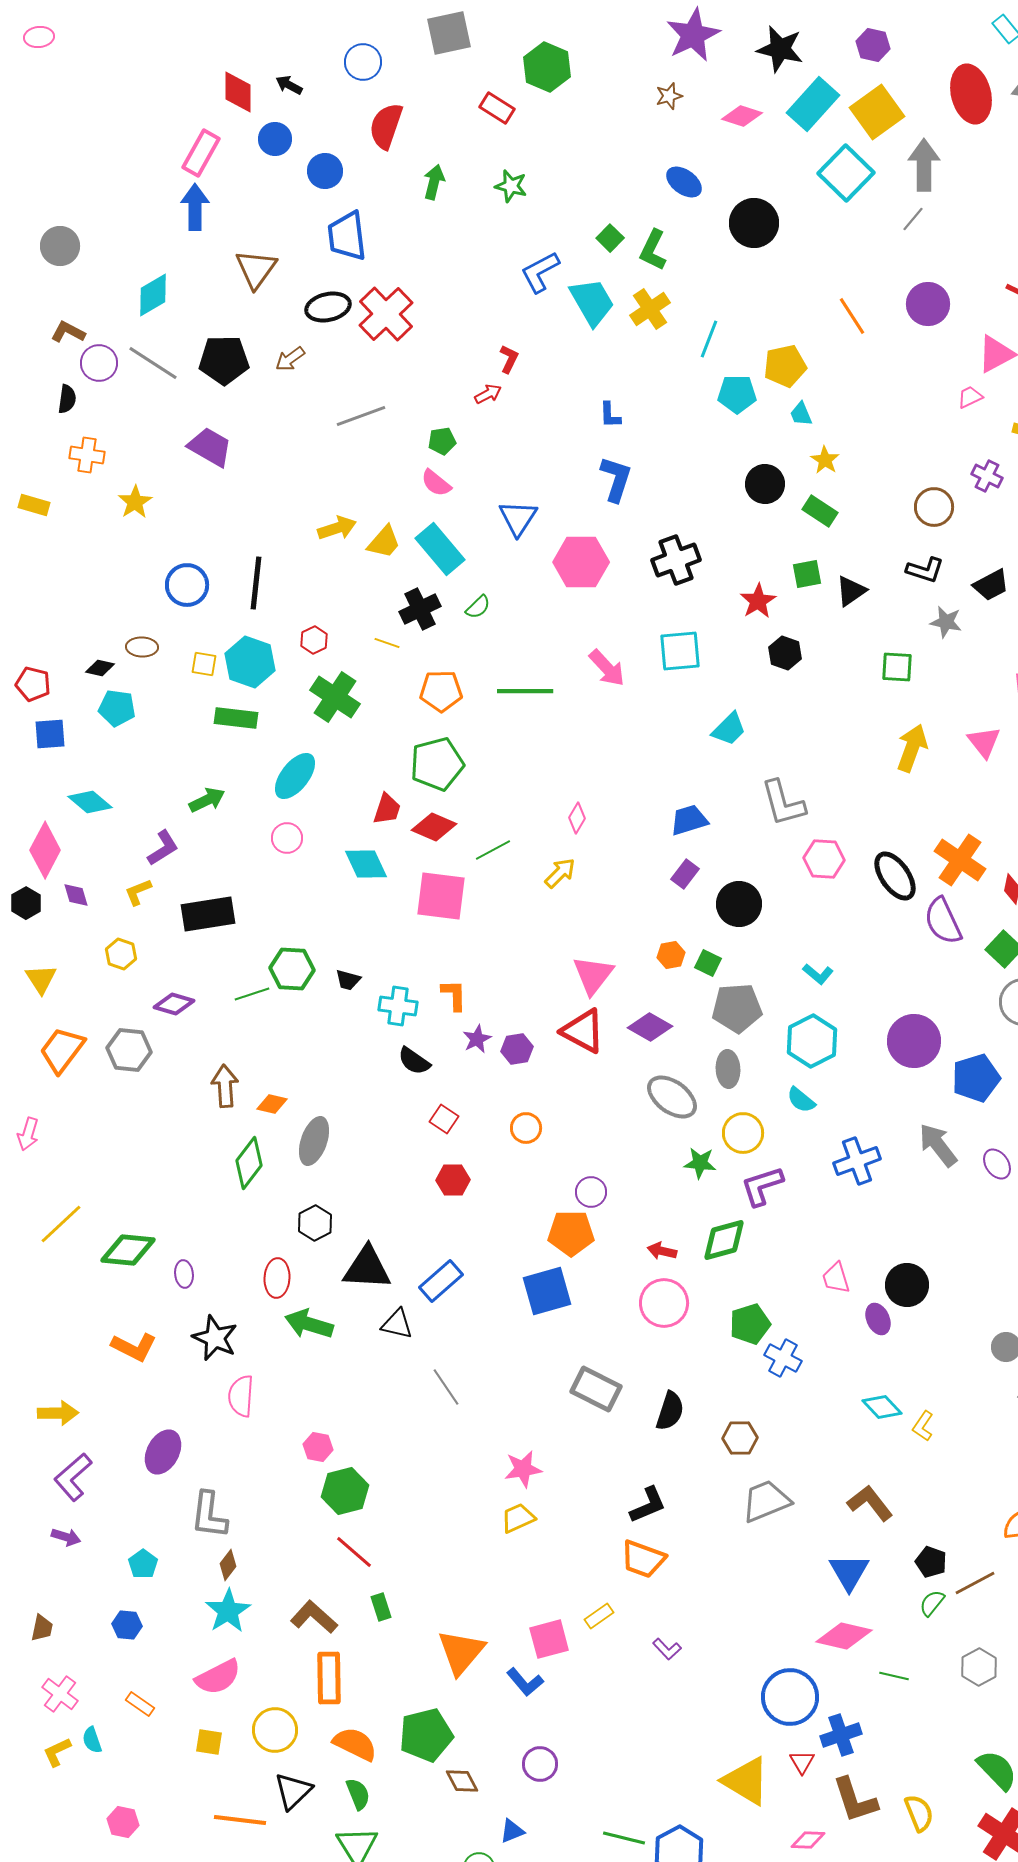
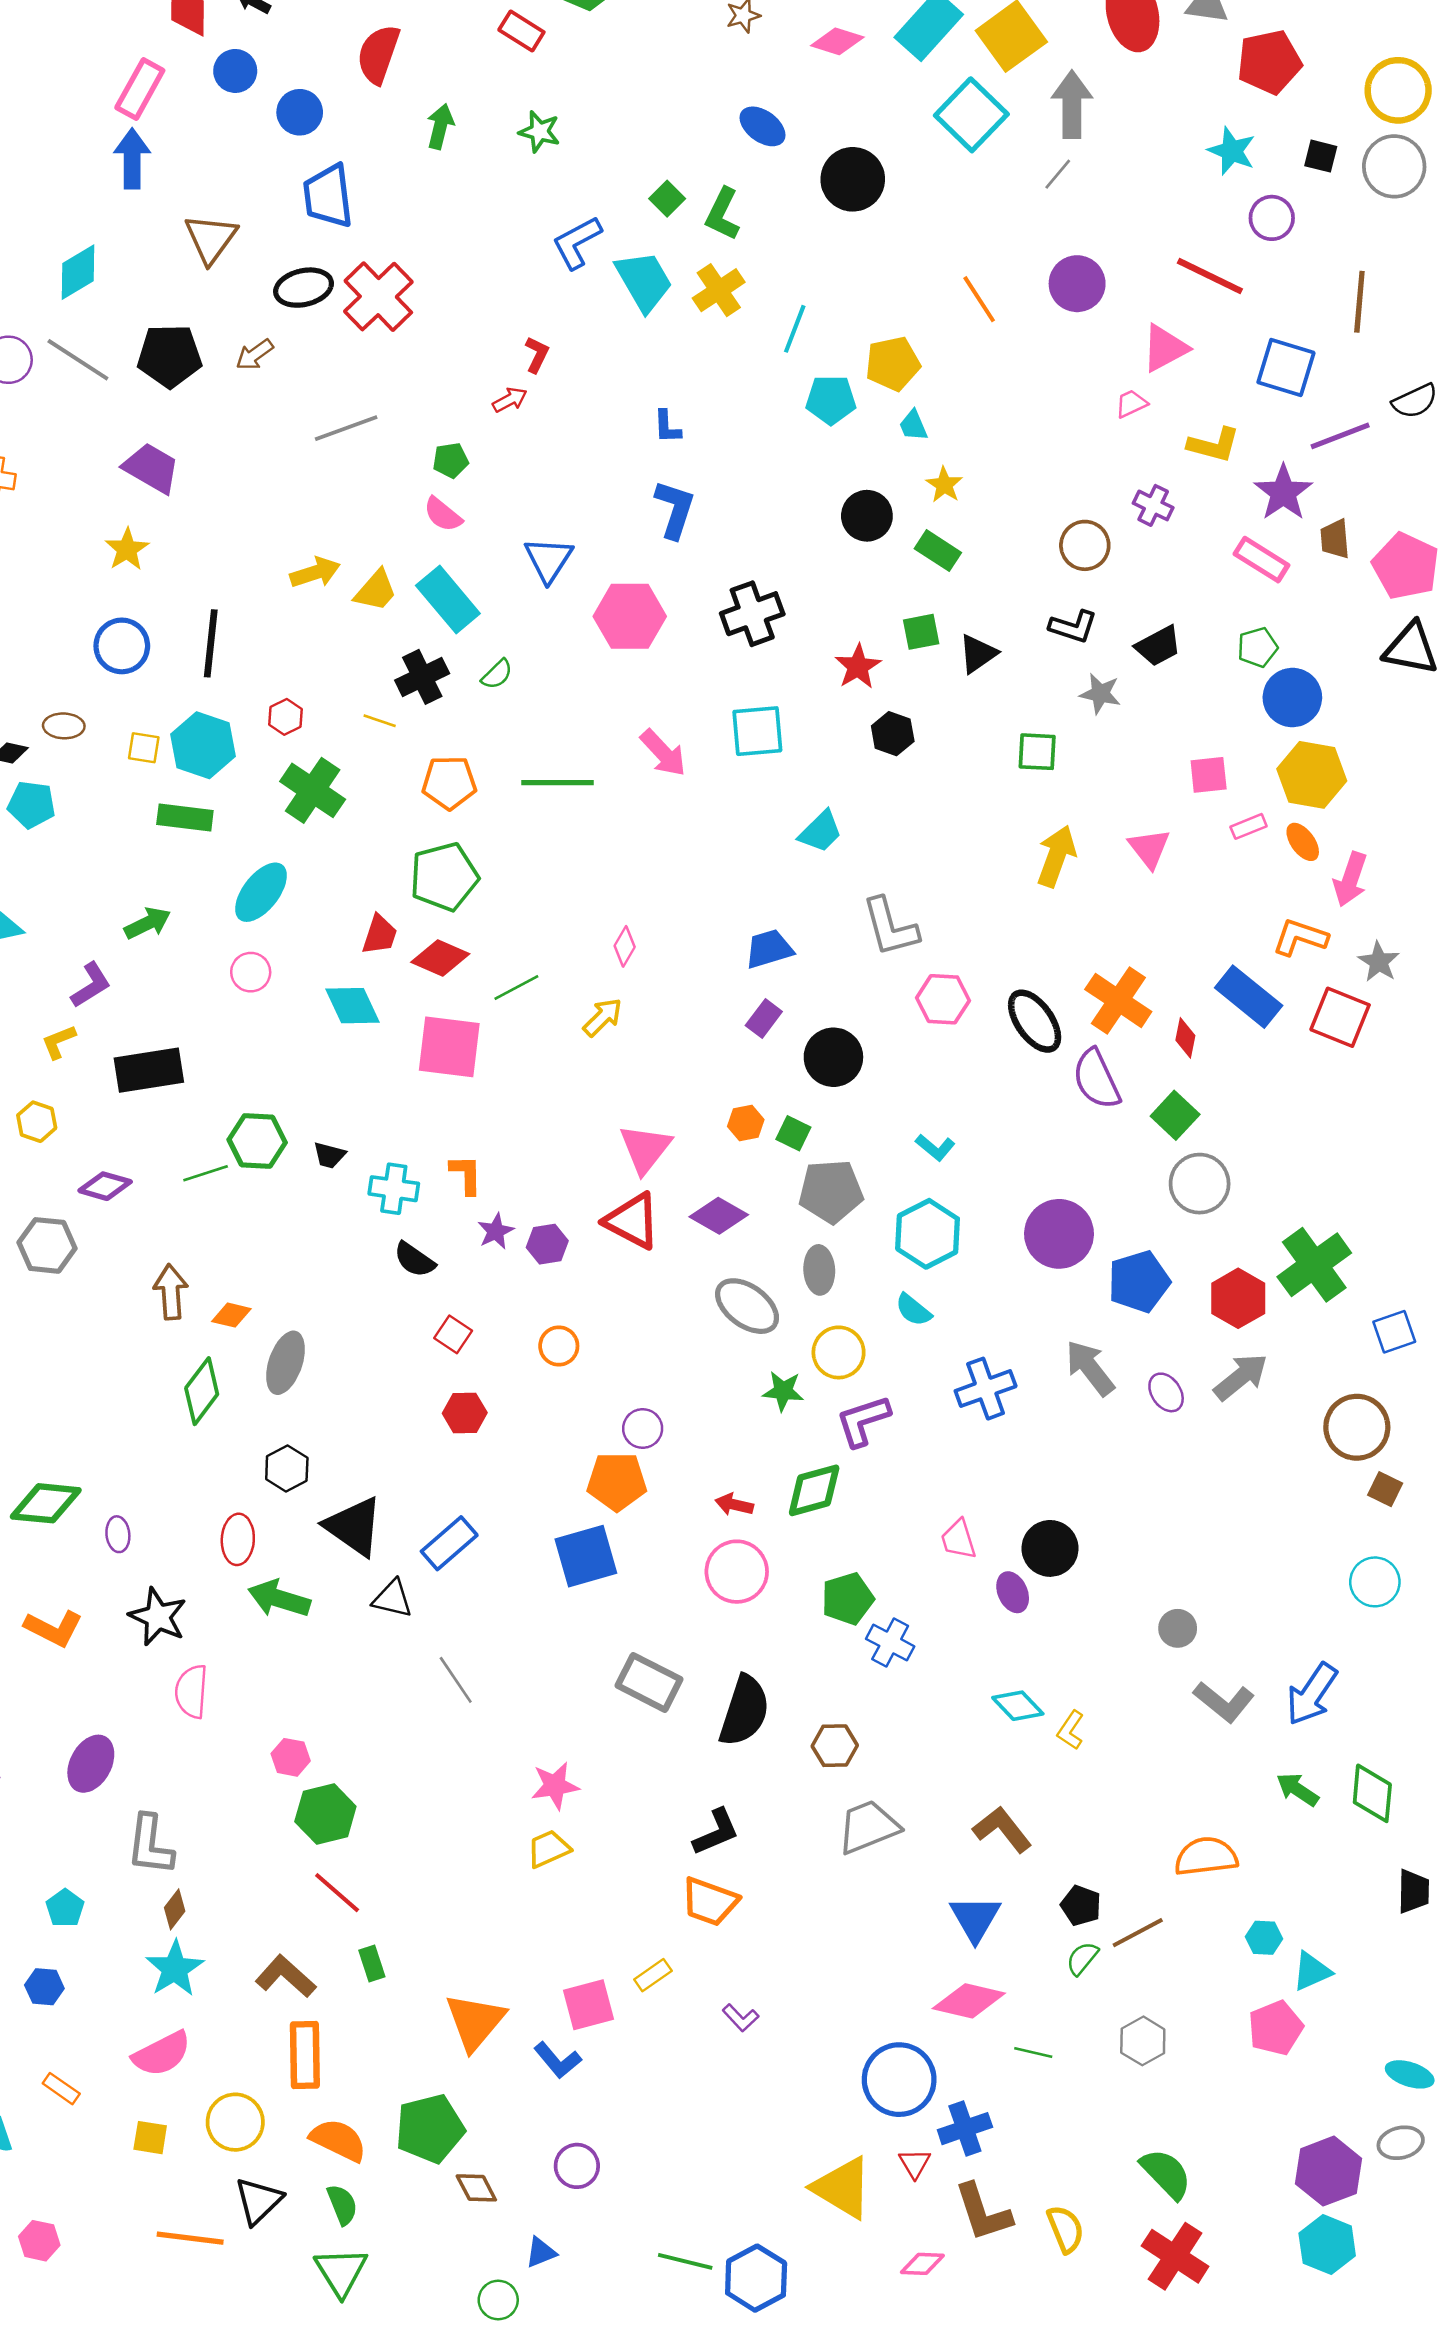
yellow star: (135, 502) -> (127, 549), moved
black triangle: (367, 1268) -> (354, 1526), turned 32
black semicircle: (670, 1411) -> (744, 1711), size x1.4

